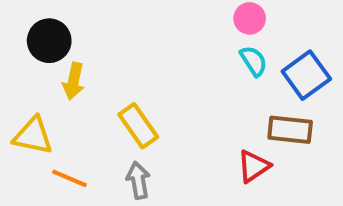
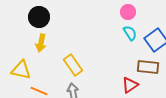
black circle: (49, 41) -> (39, 17), moved

